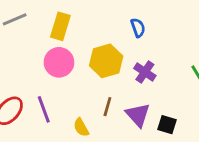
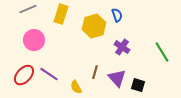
yellow hexagon: (106, 61) -> (94, 26), moved
pink circle: (59, 62) -> (34, 40), moved
purple line: (44, 109) -> (49, 74), turned -36

